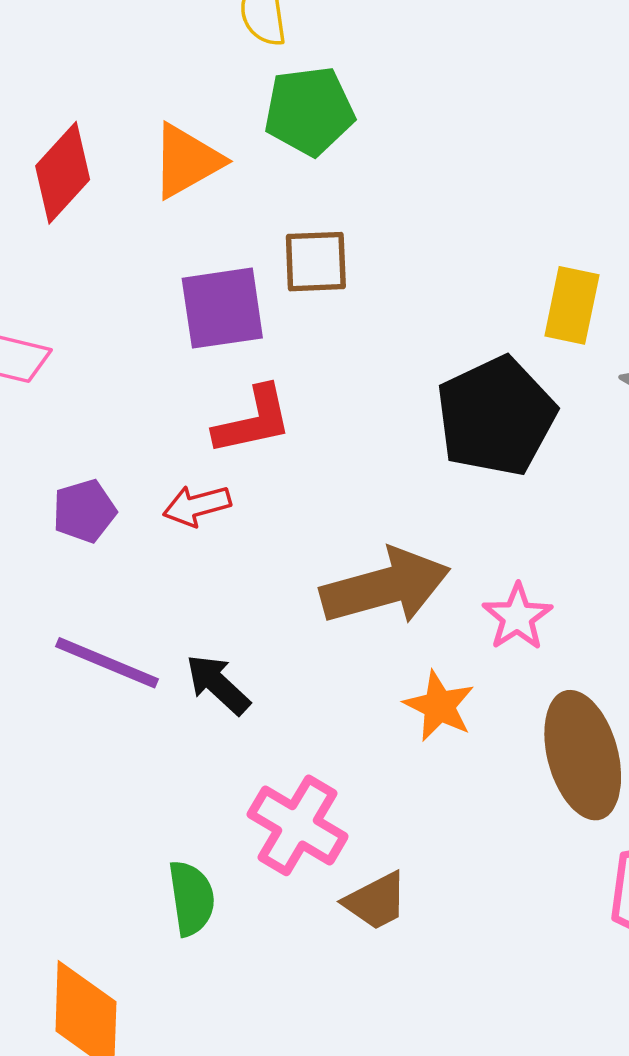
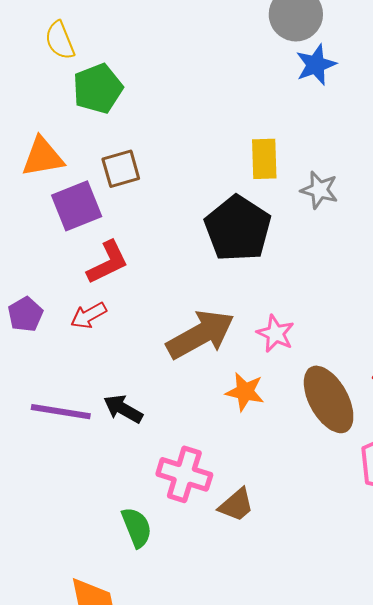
orange triangle: (187, 161) -> (43, 157), moved, turned 33
purple pentagon: (84, 511) -> (25, 314), moved

